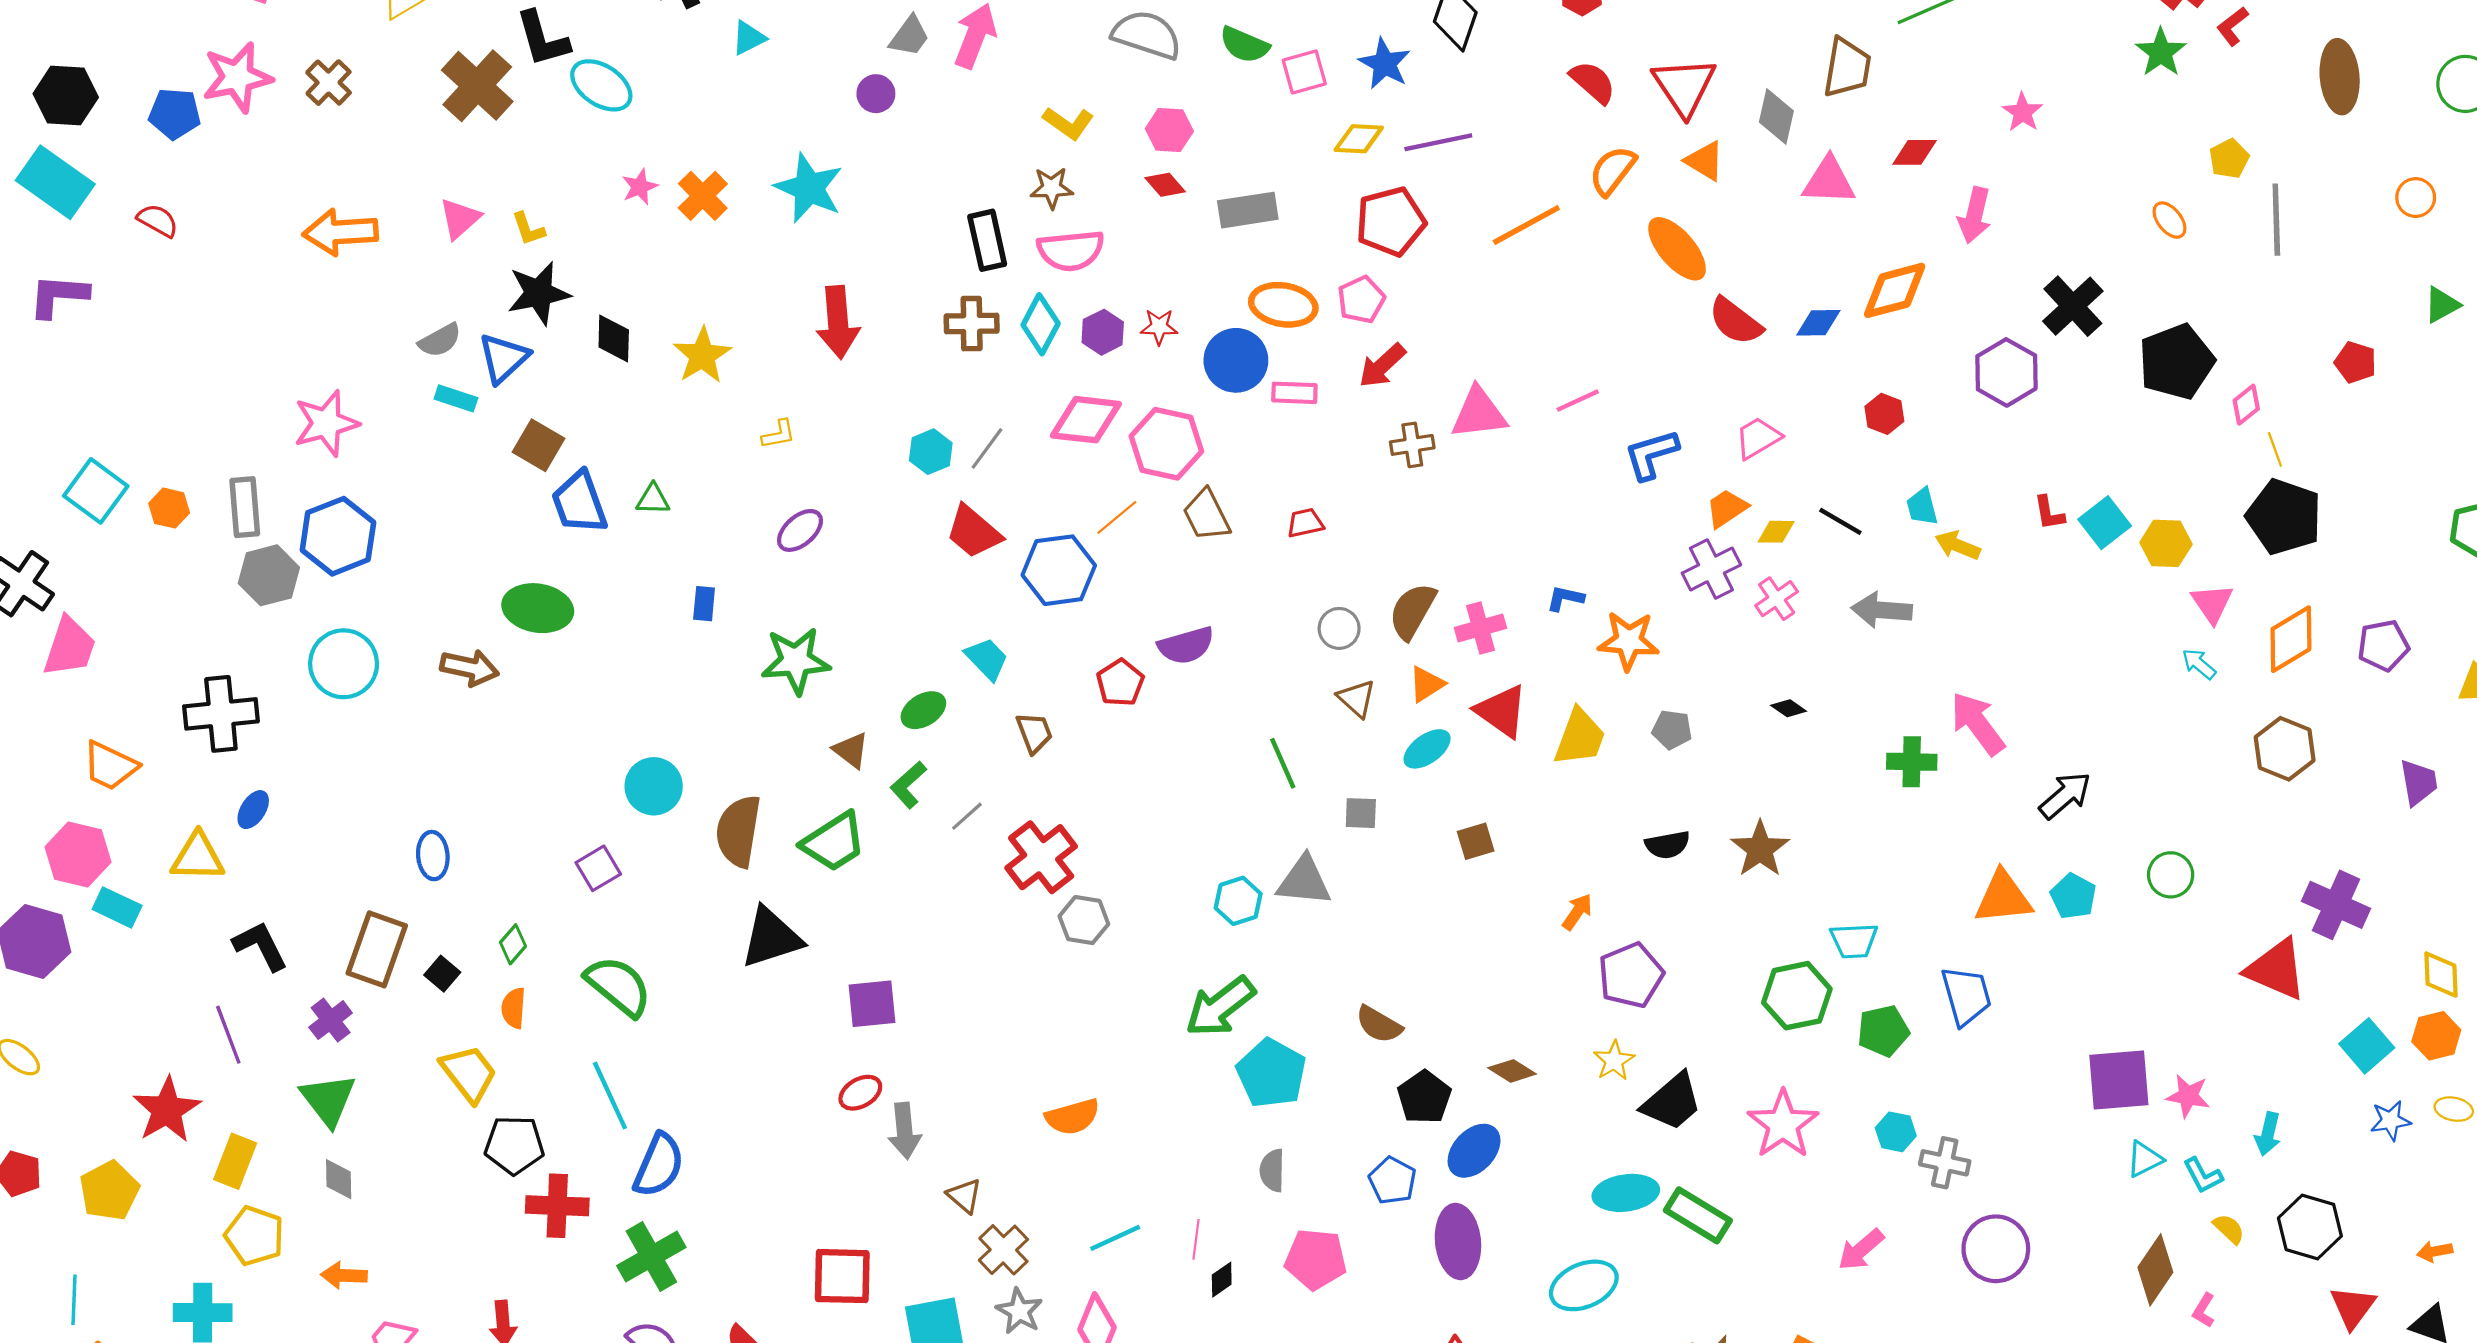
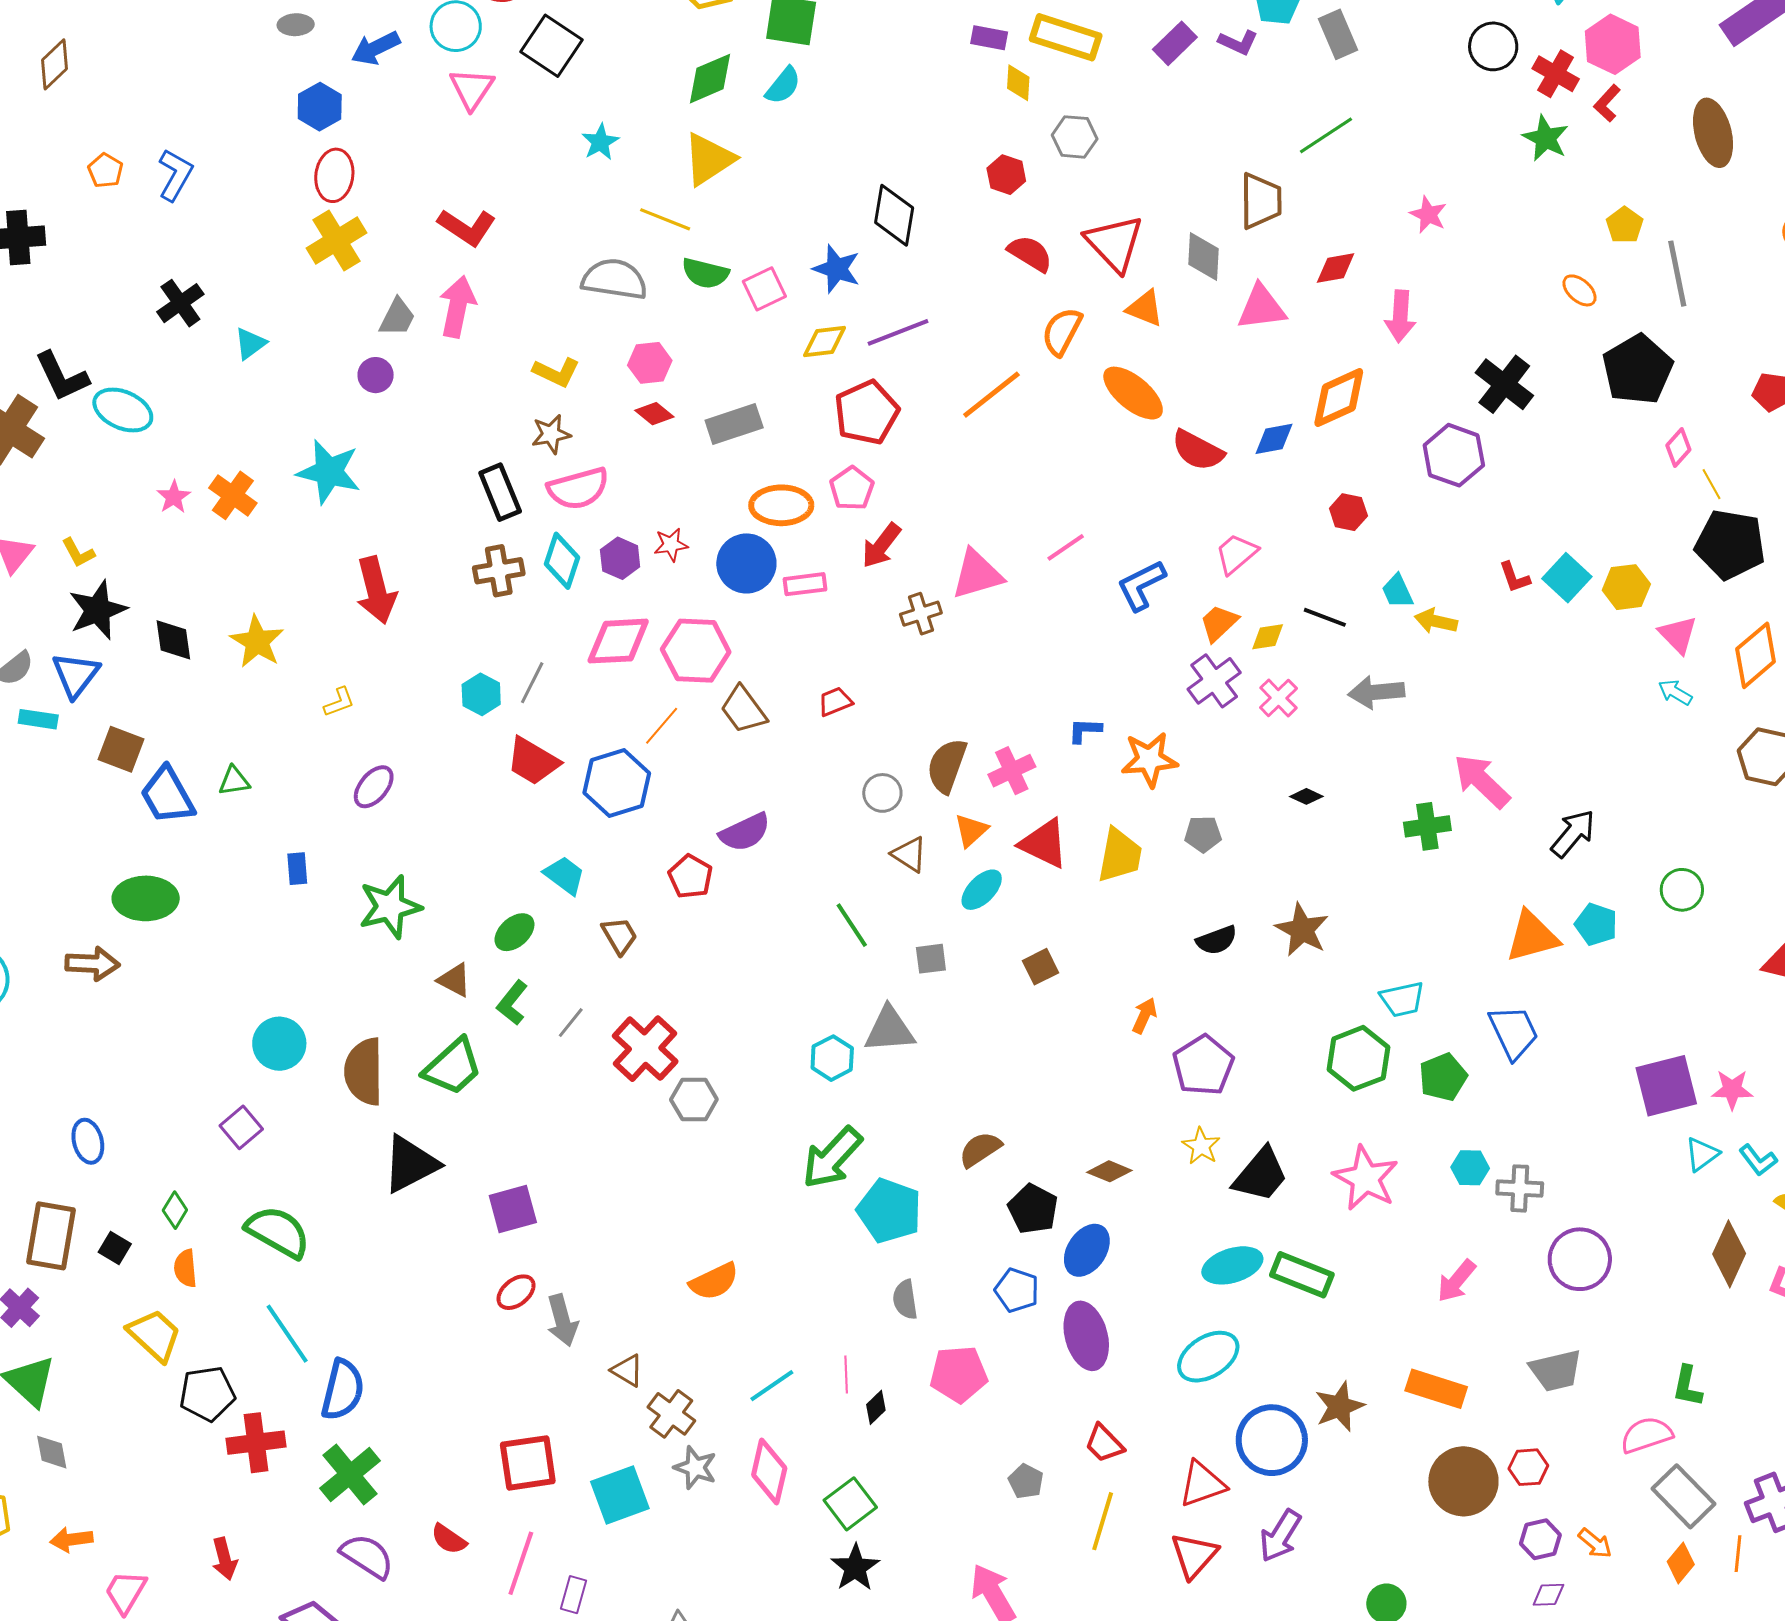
black pentagon: (2176, 362) -> (1638, 370), moved
brown semicircle: (1379, 1024) -> (980, 1149), turned 126

